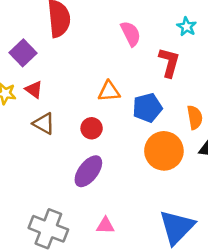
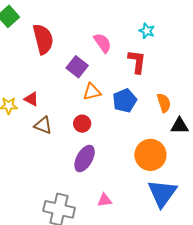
purple square: (23, 53) -> (77, 67), moved
orange circle: (164, 151) -> (150, 155), moved

